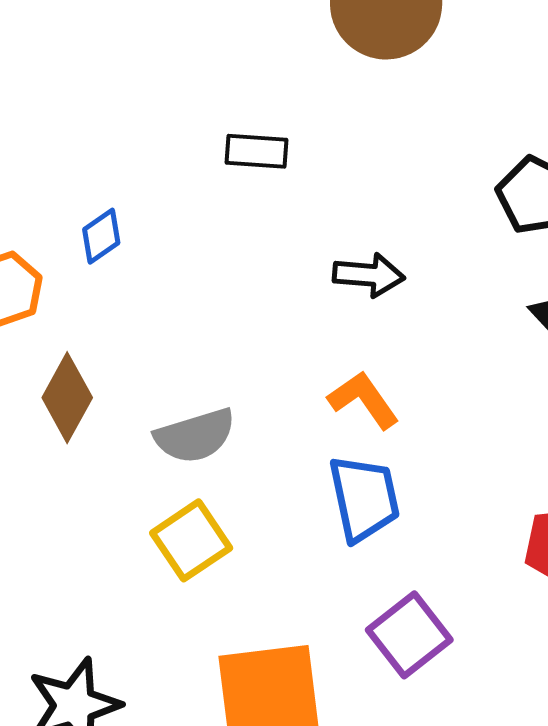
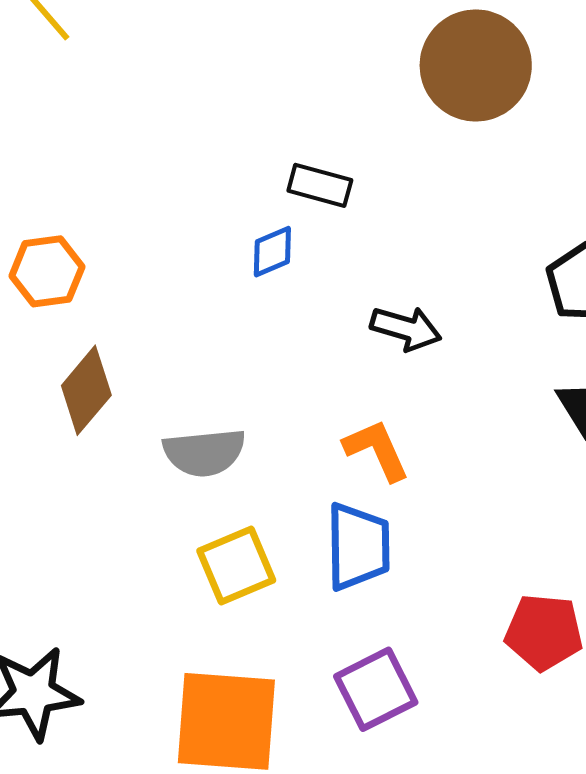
blue diamond: (101, 236) -> (272, 252), moved
yellow square: (191, 540) -> (236, 566), moved

